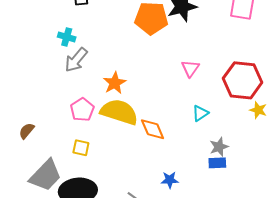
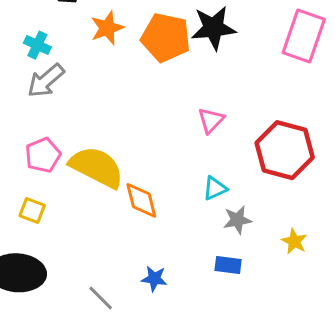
orange star: (115, 83) -> (107, 28), moved
yellow star: (258, 110) -> (294, 241), moved
gray star: (219, 147) -> (237, 220), moved

